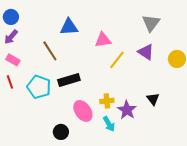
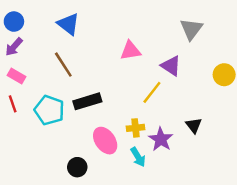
blue triangle: (69, 27) -> (68, 24), moved, turned 42
purple triangle: (146, 52) -> (171, 66), moved
yellow line: (117, 60) -> (152, 92), moved

